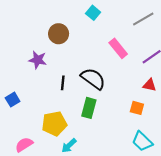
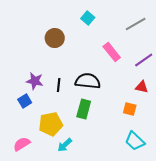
purple star: (38, 60) -> (35, 81), moved
black semicircle: (93, 79) -> (88, 81), turned -30
blue square: (13, 100) -> (25, 101), moved

